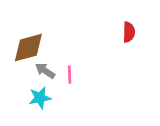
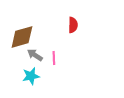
red semicircle: (129, 32) -> (73, 25), moved

